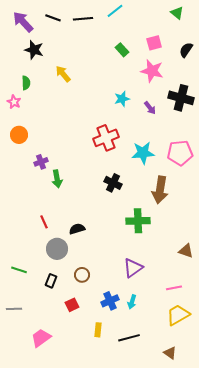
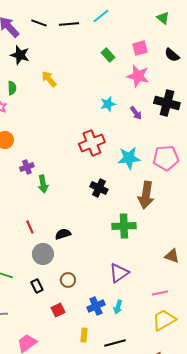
black semicircle: (186, 50) -> (172, 55), turned -84
black rectangle: (51, 281) -> (37, 286), turned -48

